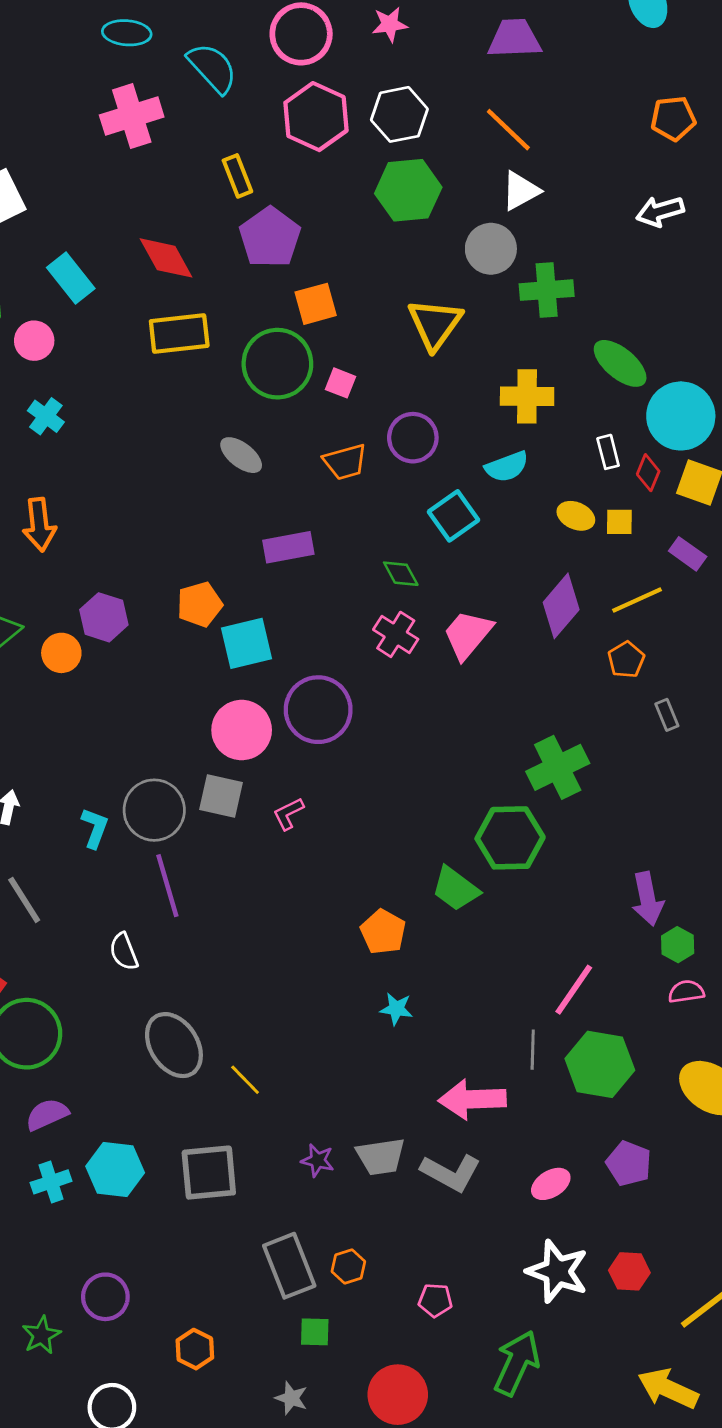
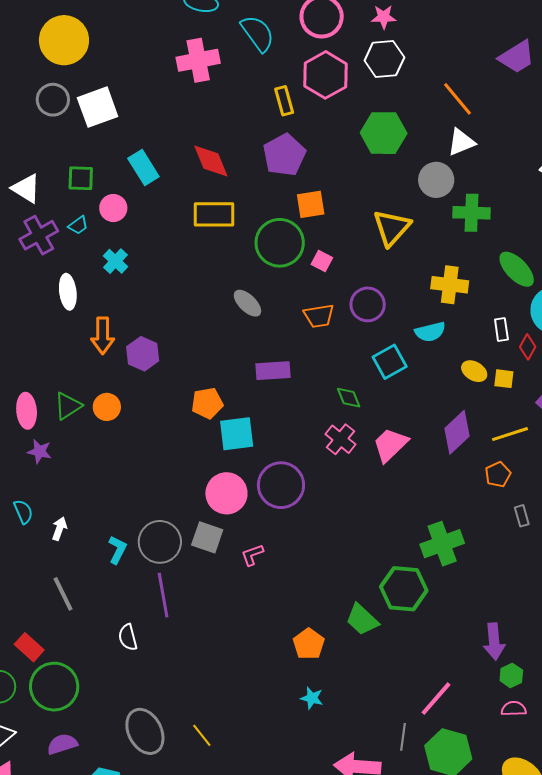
purple trapezoid: (514, 39) -> (517, 57), moved, turned 144
white hexagon: (399, 114) -> (384, 59), moved
yellow rectangle: (237, 176) -> (284, 101), moved
purple hexagon: (104, 617) -> (143, 354), moved
orange circle: (61, 653) -> (107, 407), moved
gray ellipse: (174, 1045) -> (145, 731), moved

